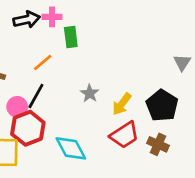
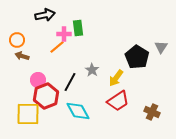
pink cross: (52, 17) -> (64, 34), moved
black line: (36, 96) -> (70, 82), moved
black pentagon: (162, 105) -> (137, 57), moved
brown cross: (158, 144) -> (152, 112), moved

